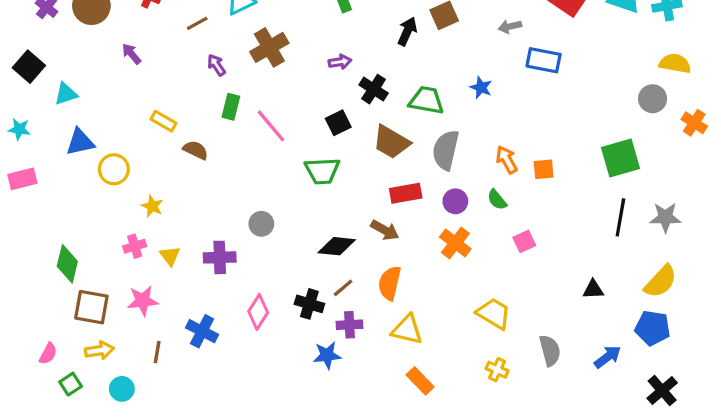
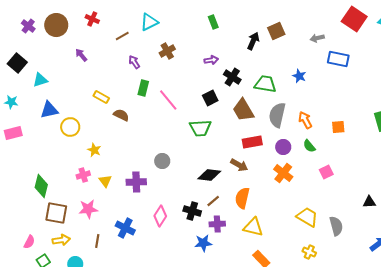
brown cross: (269, 47) -> (167, 51), size x0.7
brown trapezoid: (391, 142) -> (243, 110), turned 30
orange arrow: (507, 160) -> (305, 120), moved
gray semicircle: (550, 350) -> (336, 226), moved

